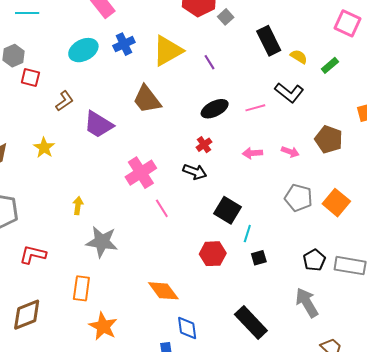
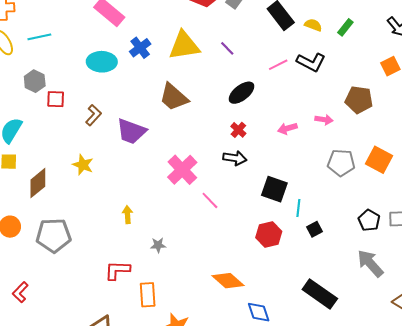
cyan ellipse: (83, 50) -> (102, 62), turned 40
yellow triangle: (168, 51) -> (184, 46), turned 32
pink line: (255, 108) -> (278, 65), moved
gray star: (102, 242) -> (158, 245), size x0.5
red L-shape: (33, 255) -> (117, 270), moved

